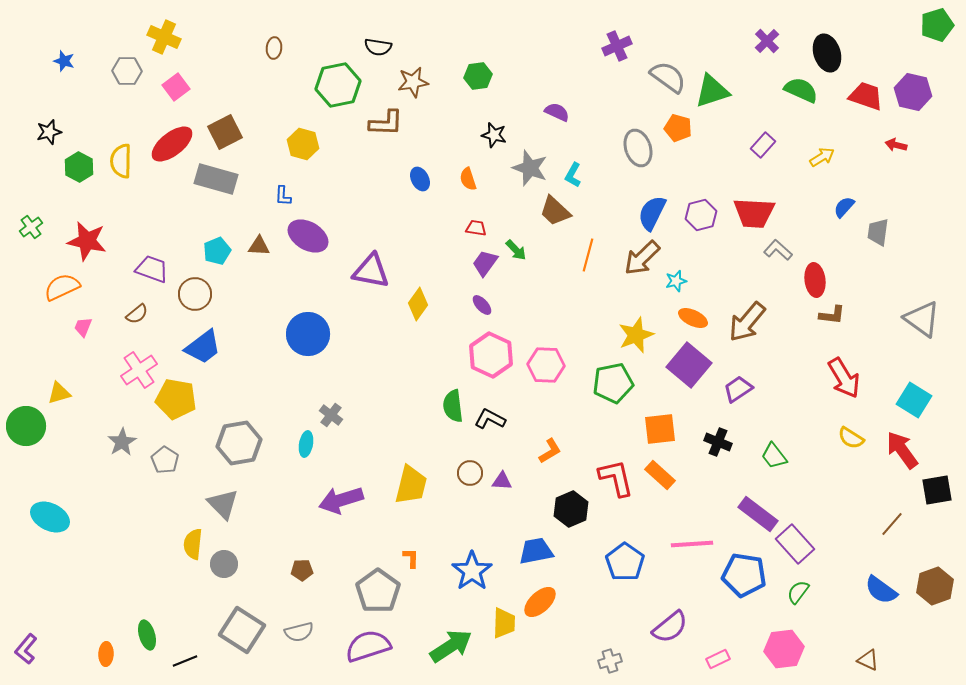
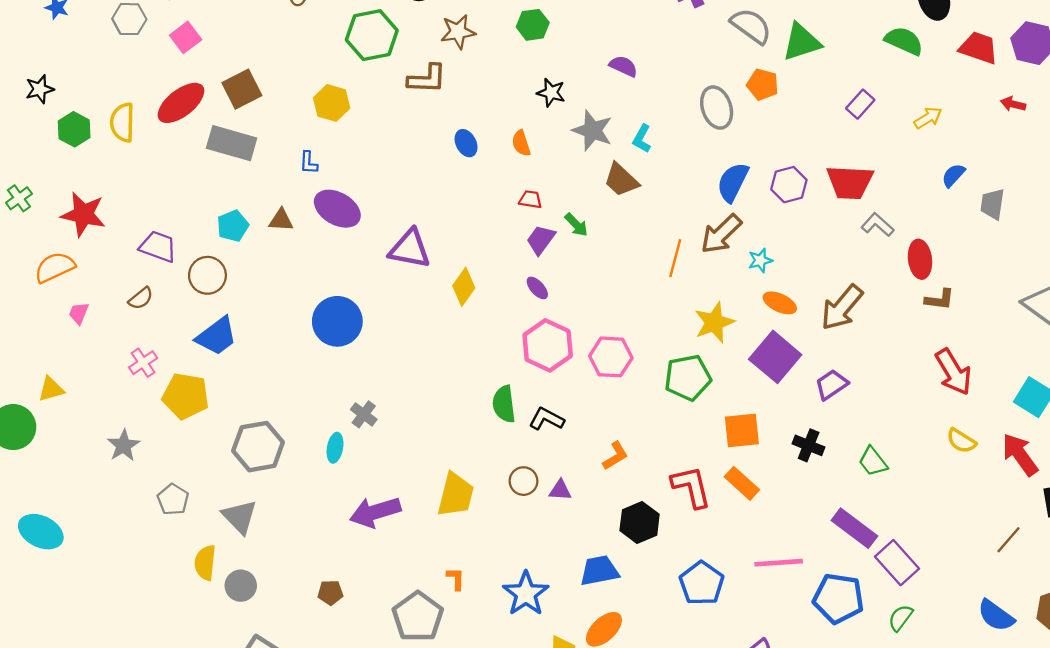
orange line: (588, 255) -> (675, 258), moved
pink cross: (139, 370) -> (143, 363), size x0.7
gray pentagon: (165, 460) -> (173, 499), moved

